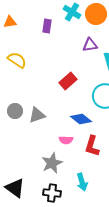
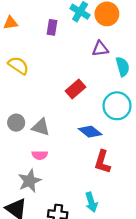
gray triangle: (37, 115) -> (41, 127), turned 36
pink semicircle: (66, 140) -> (40, 155), moved
gray star: (52, 163) -> (30, 181), moved

